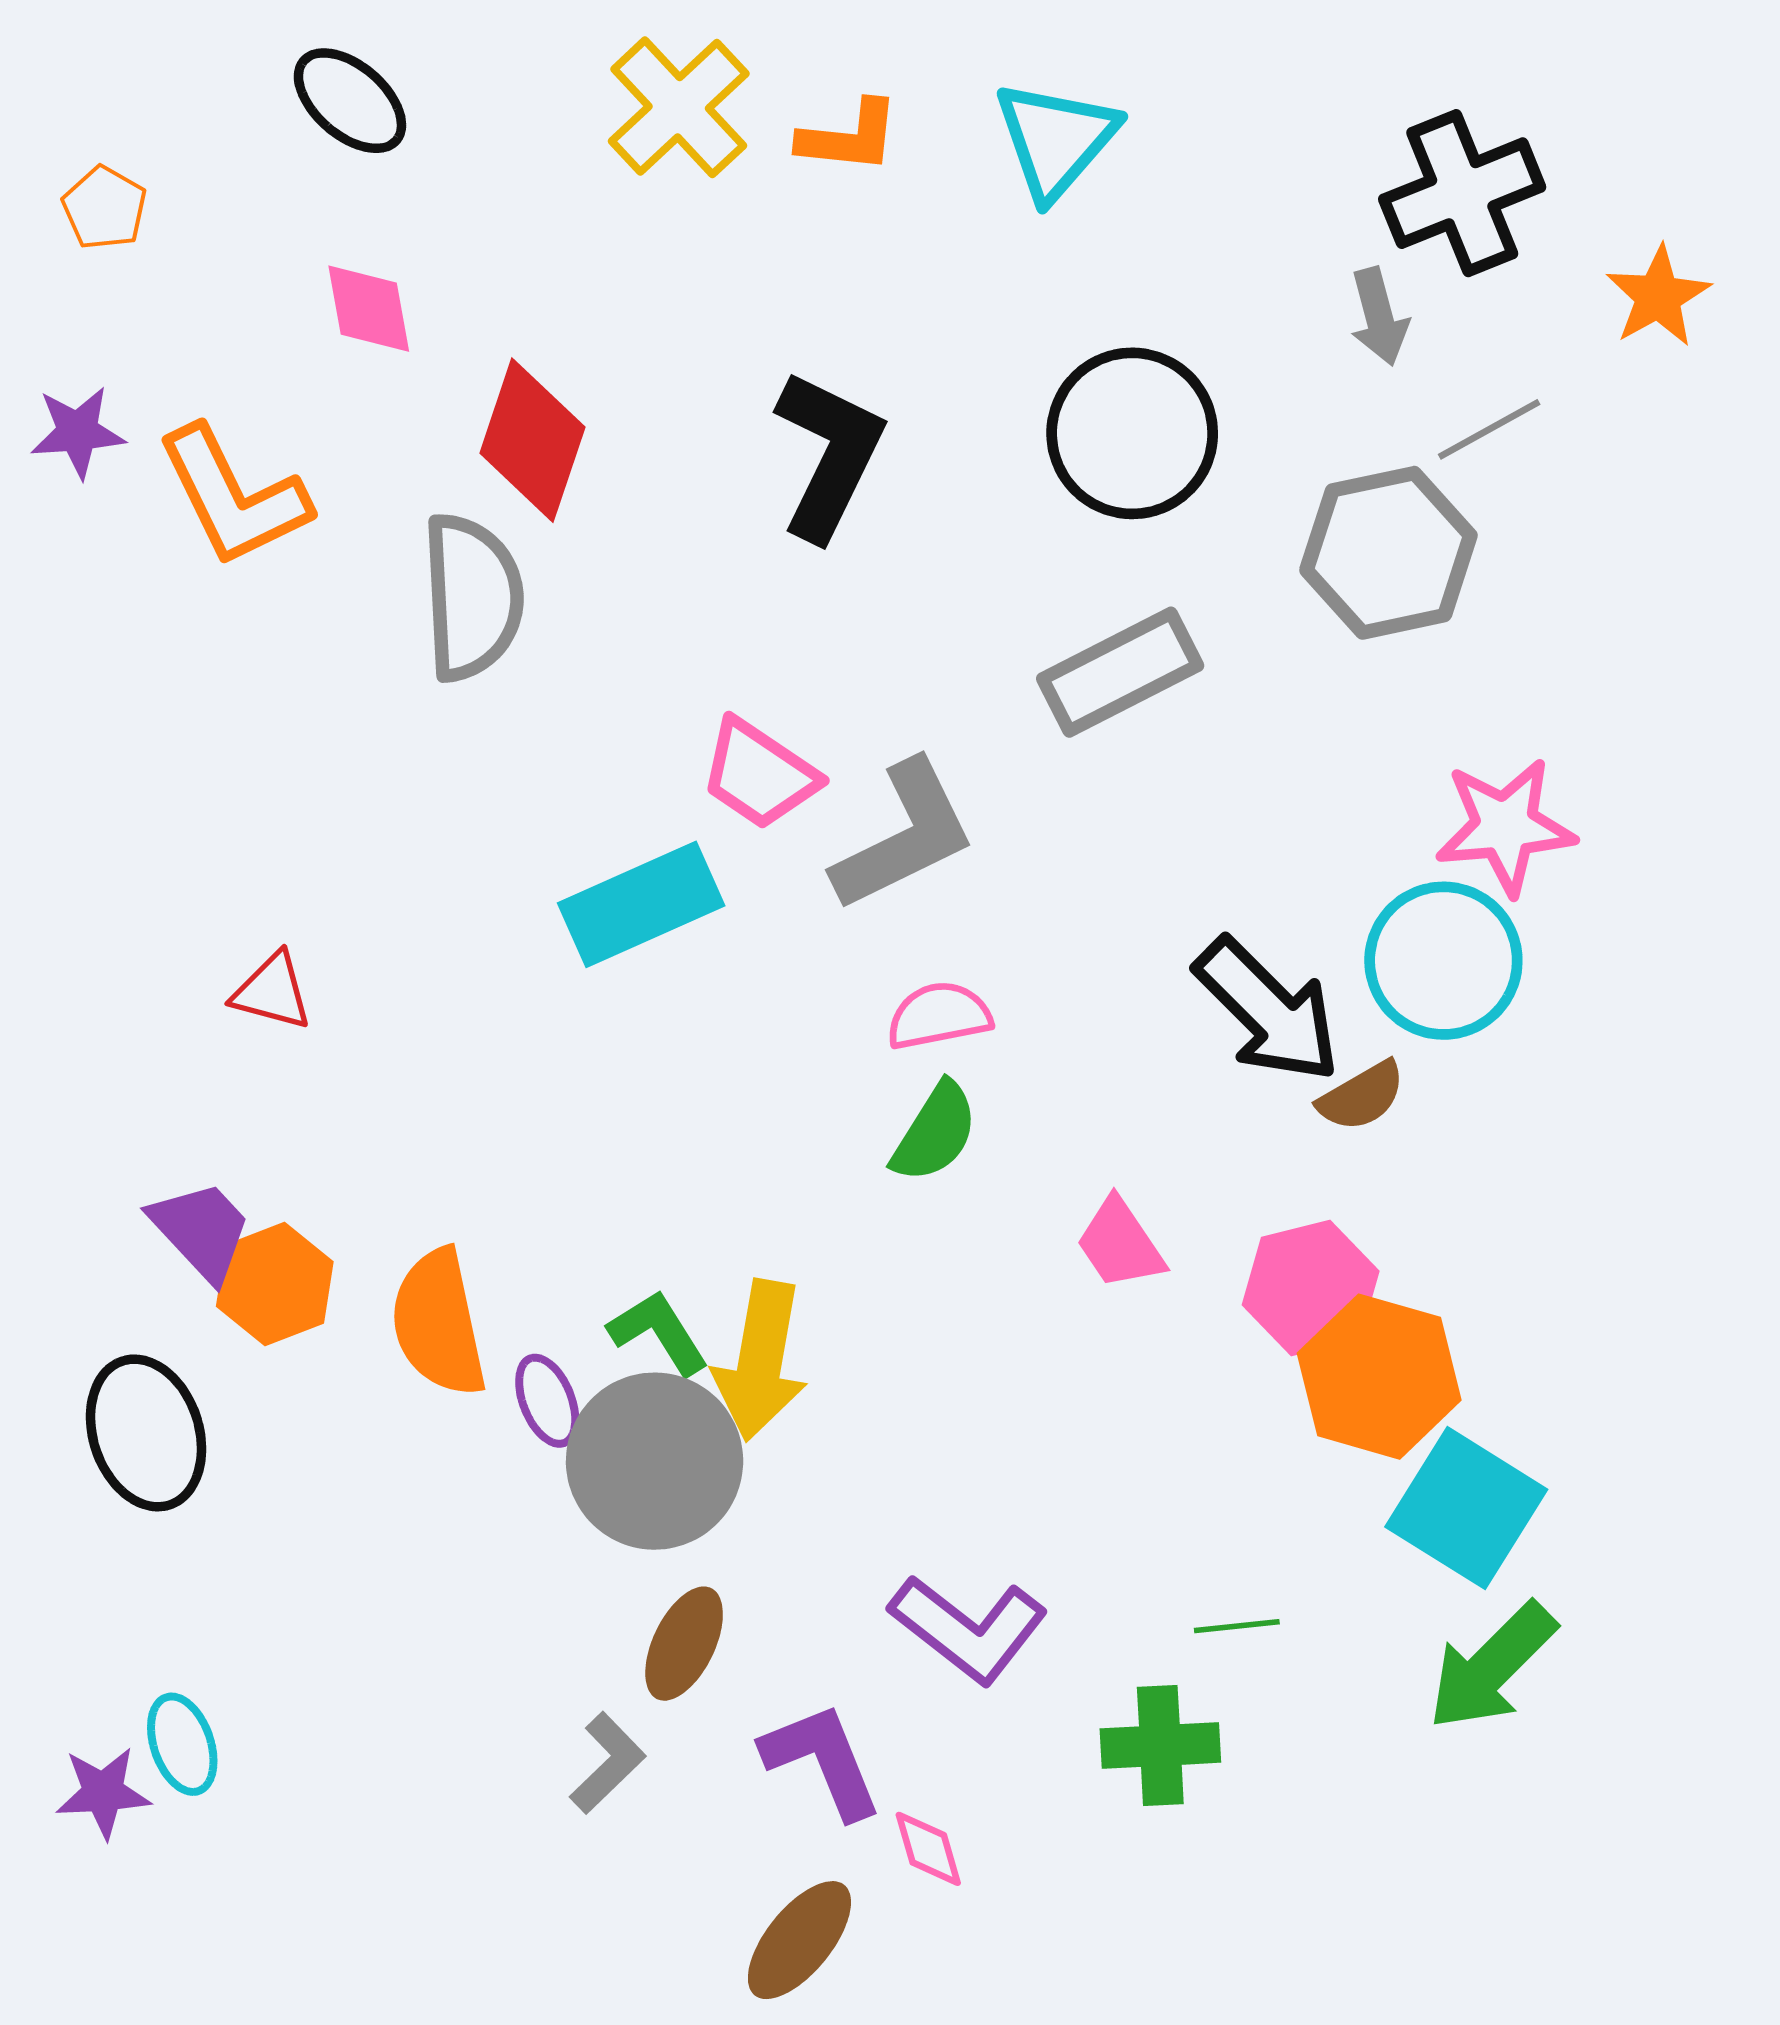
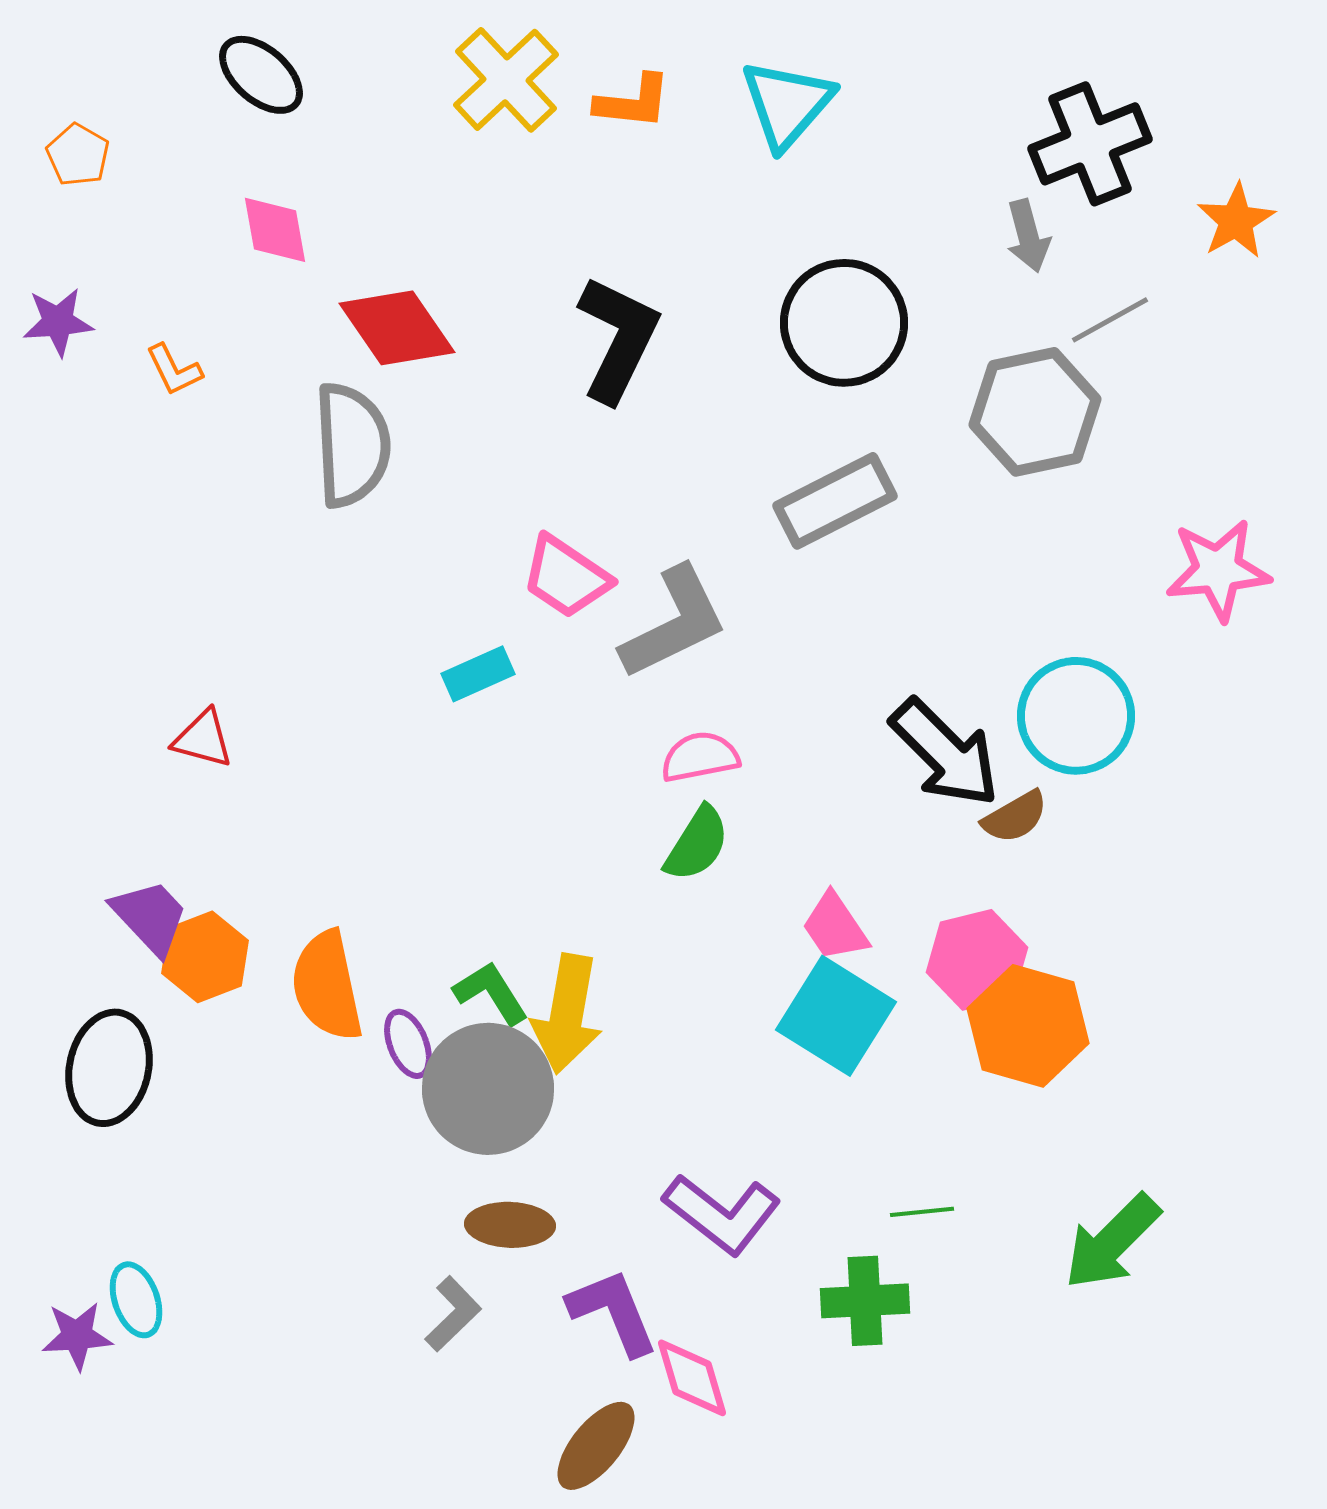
red diamond: (532, 440) -> (397, 328), turned -53
orange L-shape: (233, 496) -> (174, 370), size x0.5
pink star: (1505, 826) -> (1218, 570), moved
cyan rectangle: (641, 904) -> (478, 674), size x0.6
black ellipse: (146, 1433) -> (109, 1068), turned 30
cyan square: (1466, 1508) -> (836, 1016), moved
brown ellipse: (684, 1644) -> (510, 1225), turned 66
pink diamond: (928, 1849) -> (692, 1378), size x1.4

